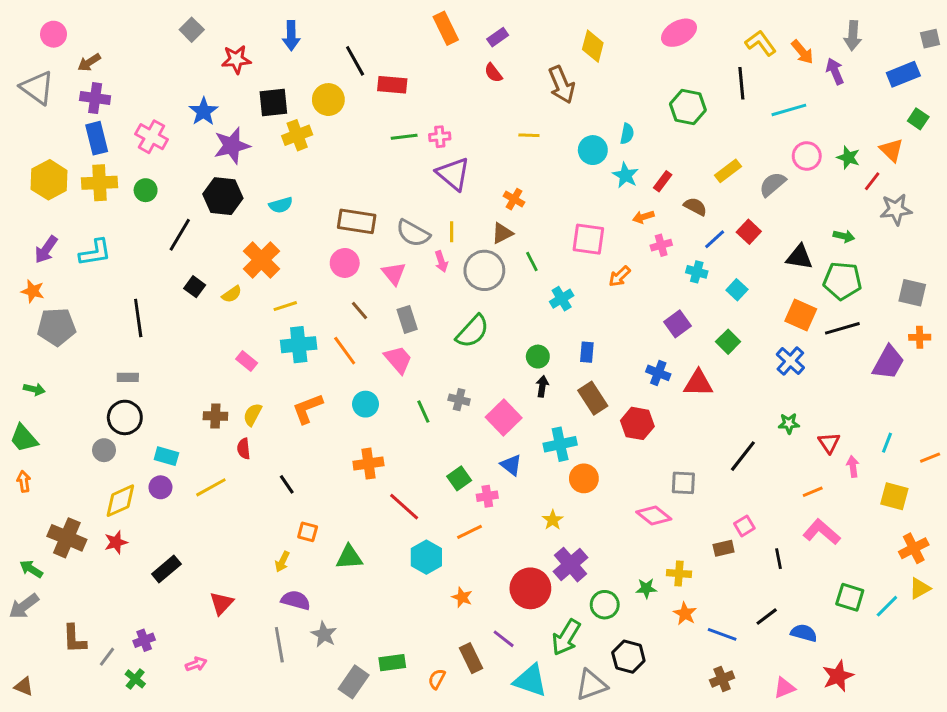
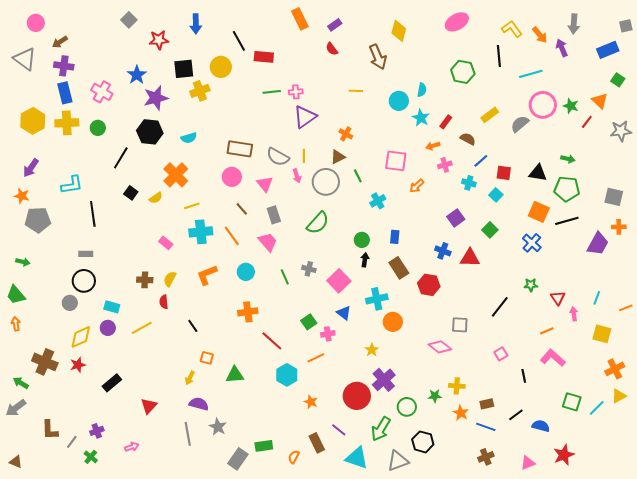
pink circle: (807, 156) -> (543, 105), size x1.4
purple triangle: (453, 174) -> (305, 117), turned 45
gray star: (896, 209) -> (621, 131), moved
red square: (749, 232) -> (504, 173), moved, turned -35
cyan L-shape: (95, 253) -> (72, 185), moved
brown rectangle: (724, 548) -> (487, 404), moved

